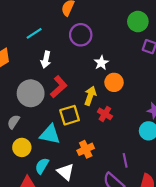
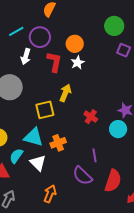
purple circle: (81, 35) -> (40, 37), moved
orange circle: (114, 82) -> (75, 44), moved
red L-shape: (59, 87) -> (54, 62), moved, turned -40
red cross: (105, 114) -> (91, 117), moved
cyan triangle: (50, 134) -> (33, 137), moved

